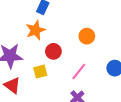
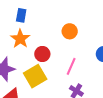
yellow square: (40, 71) -> (35, 76), size x1.6

